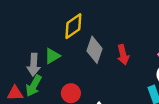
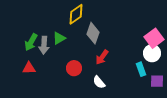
red arrow: (123, 55) -> (102, 57), moved, turned 49
green arrow: (34, 86) -> (31, 42), moved

